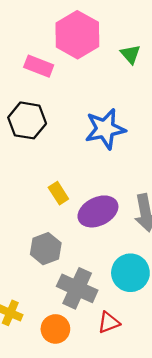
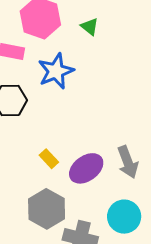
blue star: (105, 129) -> (56, 71), moved
gray hexagon: (46, 249) -> (47, 209), size x1.4

